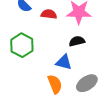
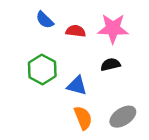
blue triangle: (64, 62) -> (77, 86), moved

